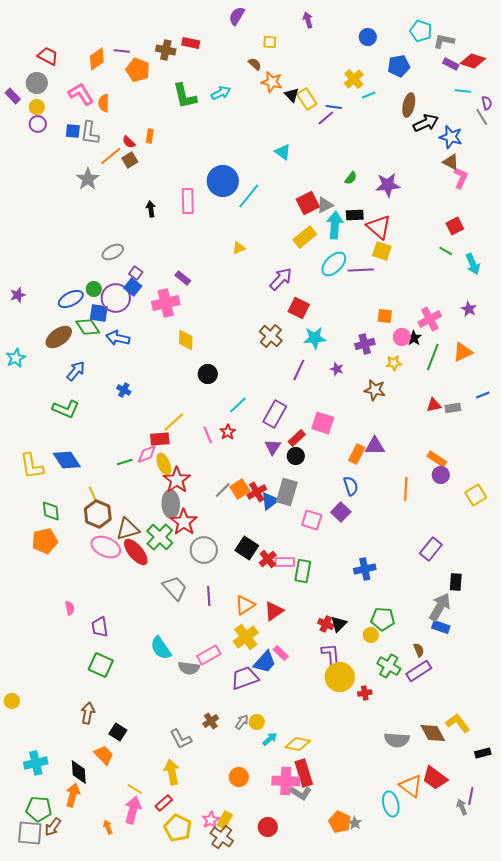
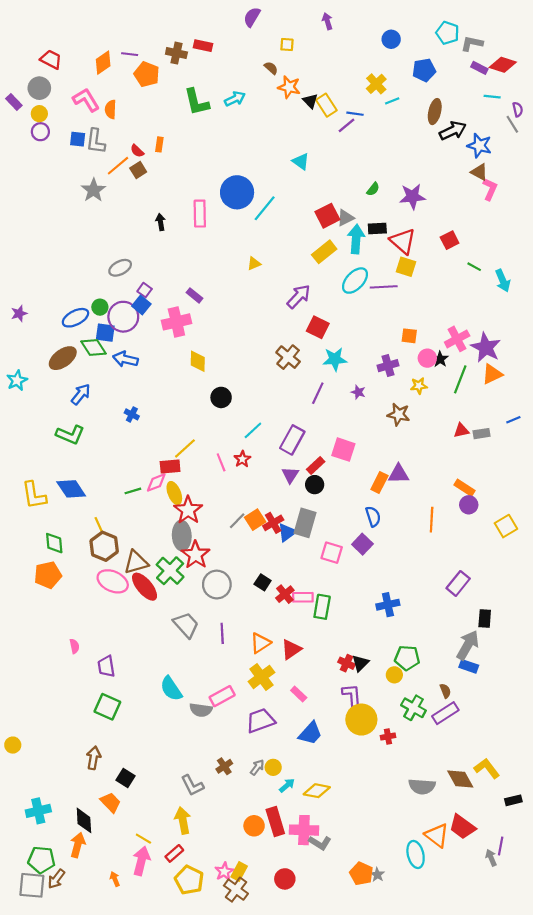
red square: (455, 226) -> (450, 240), moved
purple star: (469, 309) -> (486, 347), moved, size x1.8
black square: (247, 548) -> (263, 582), size x0.7
blue trapezoid: (265, 662) -> (310, 733), moved
red rectangle: (304, 773) -> (275, 822), moved

